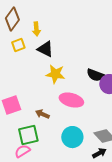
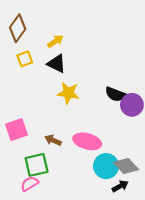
yellow arrow: (36, 29) -> (55, 41), moved, turned -120
pink ellipse: (71, 100) -> (87, 141), moved
cyan circle: (72, 137) -> (106, 166), moved

